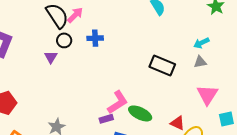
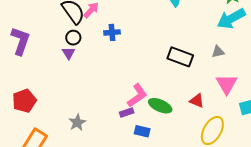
black circle: (64, 40) -> (73, 38), moved
cyan arrow: (201, 43) -> (231, 19), moved, size x1.8
red triangle: (178, 123) -> (197, 101), moved

